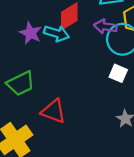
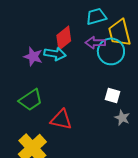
white square: (118, 73) -> (112, 95), moved

